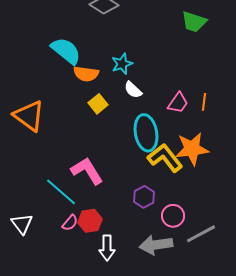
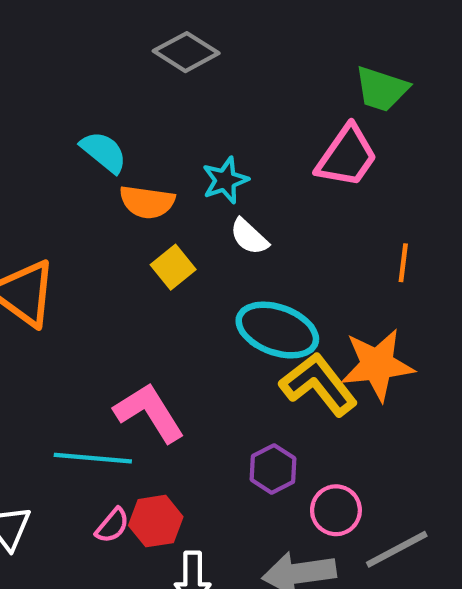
cyan semicircle: (66, 51) -> (104, 152), size x0.7
pink trapezoid: (178, 103) -> (347, 156), moved, size x1.4
cyan ellipse: (146, 133) -> (277, 330), turned -60
cyan line: (61, 192) -> (93, 458), turned -36

